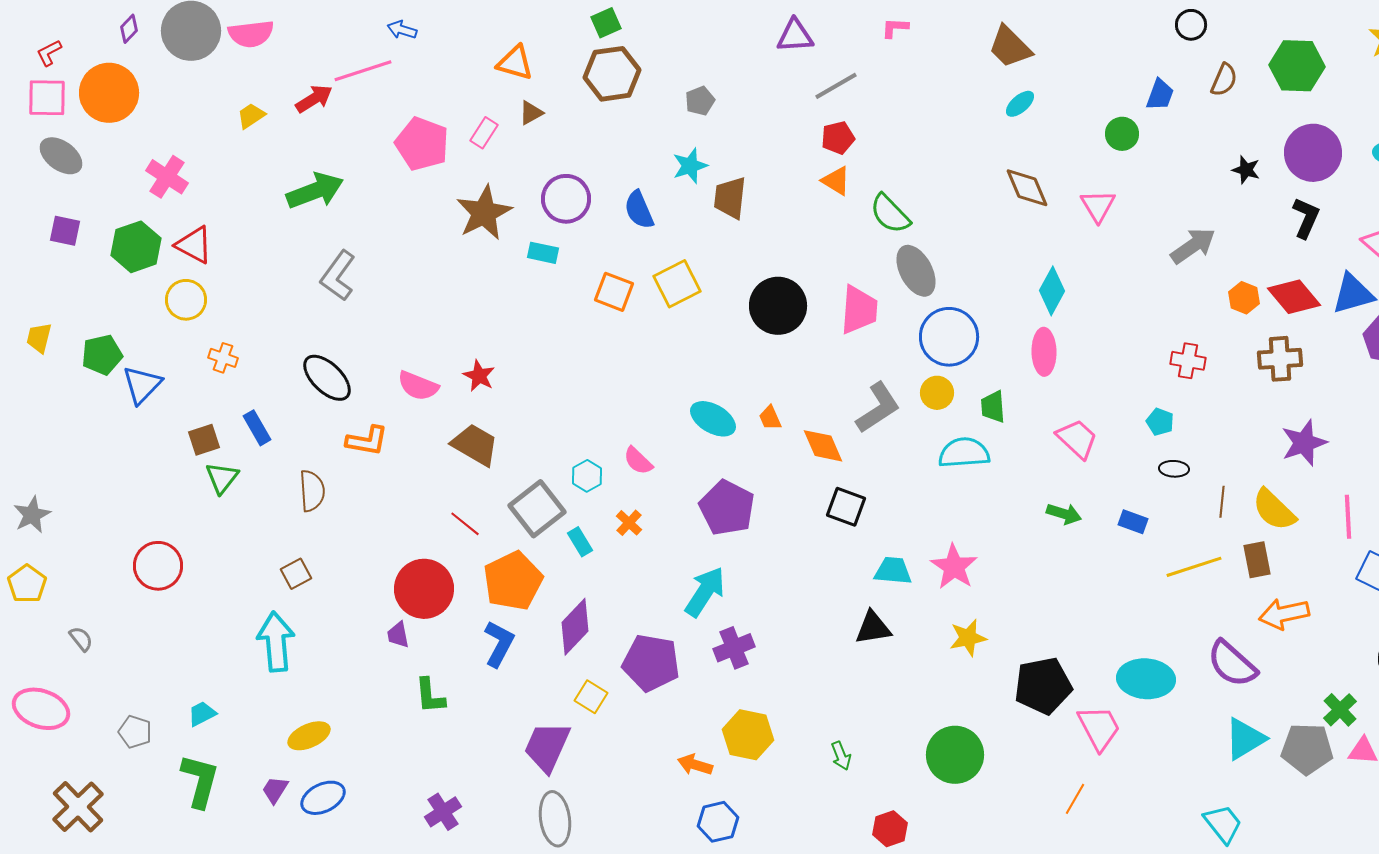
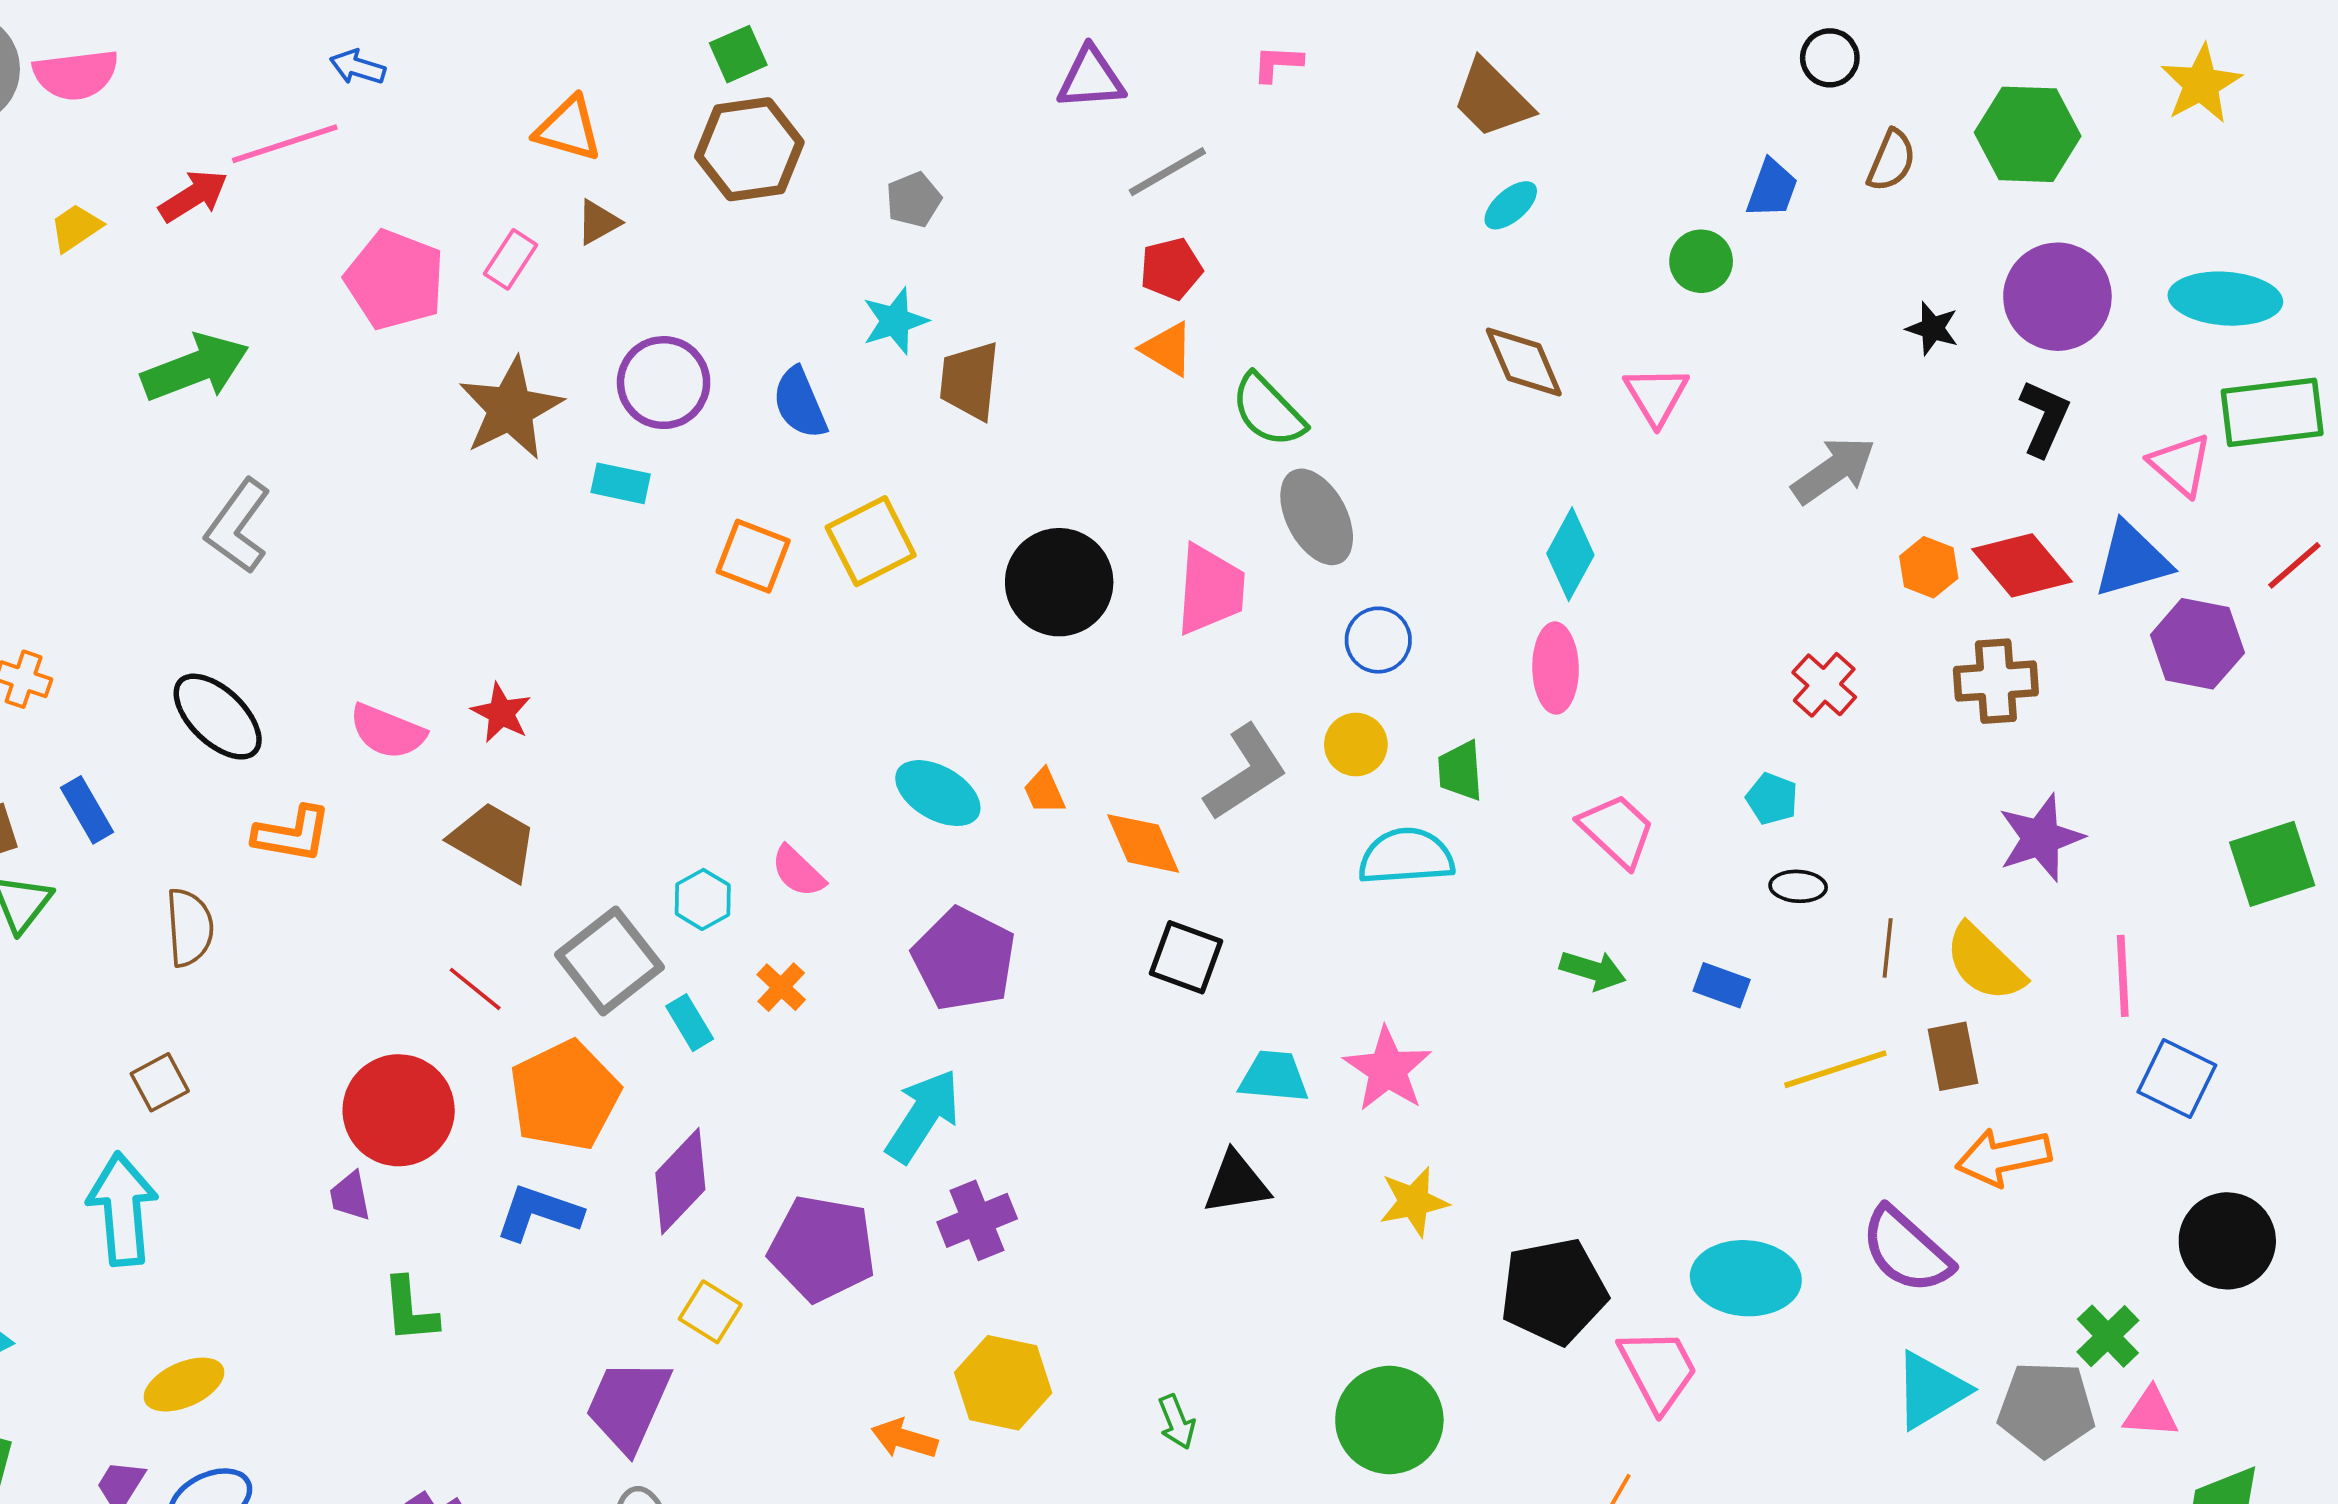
blue circle: (949, 337) -> (1378, 640), size x0.6
red cross: (1188, 361) -> (1824, 685), turned 32
blue L-shape: (499, 644) -> (539, 1213), turned -99

